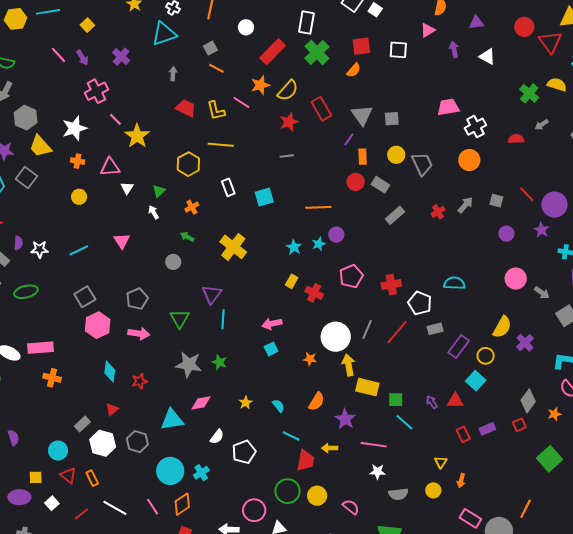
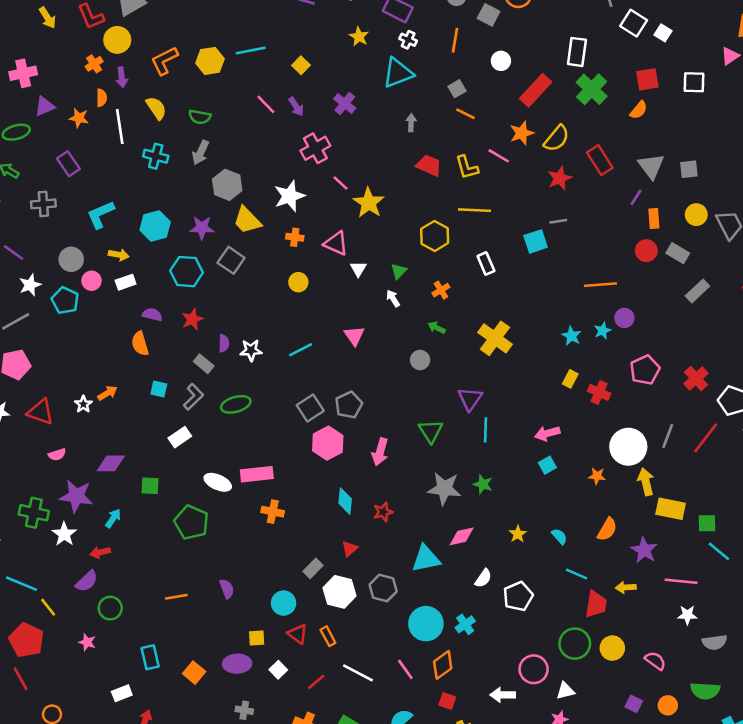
pink triangle: (110, 167) -> (336, 243), turned 30
cyan square: (264, 197) -> (536, 241), moved
red cross: (391, 285) -> (696, 378), turned -30
gray pentagon: (137, 299) -> (349, 405), moved
pink arrow: (139, 334) -> (380, 452), turned 100

